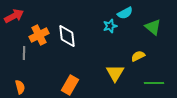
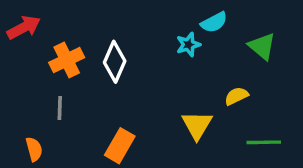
white diamond: (67, 36) -> (115, 62), turned 30
gray line: (24, 53) -> (60, 108), moved

